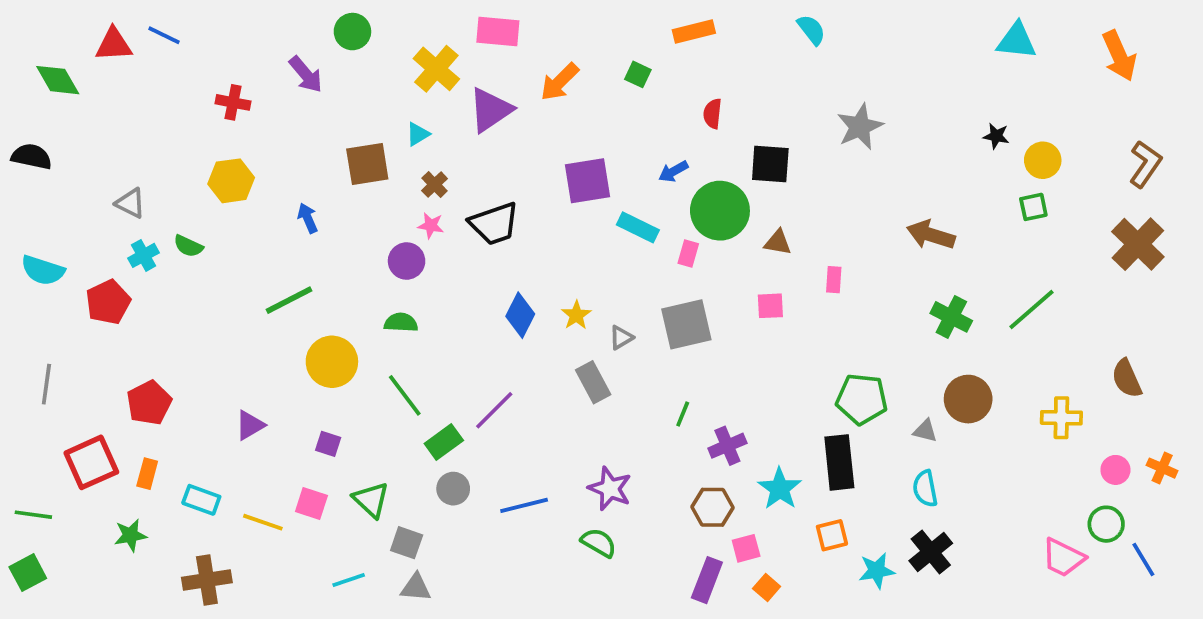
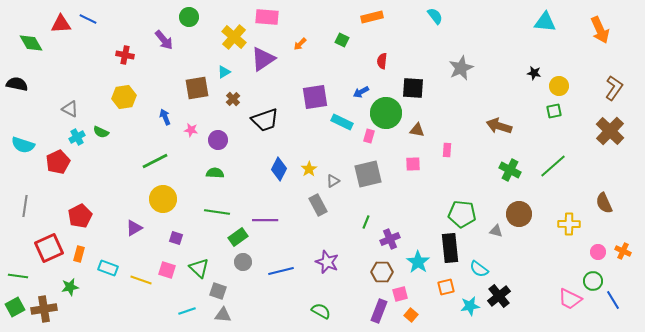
orange arrow: (560, 82) -> (300, 44), size x0.6
pink star: (431, 226) -> (191, 130), moved
yellow circle: (332, 362) -> (163, 199), moved
green line: (405, 395) -> (217, 212), turned -45
purple line: (494, 410) -> (265, 220), turned 45
cyan semicircle: (925, 489) -> (479, 269), moved, turned -42
green semicircle: (599, 543) -> (321, 311), moved
brown cross: (207, 580) -> (44, 309), moved

